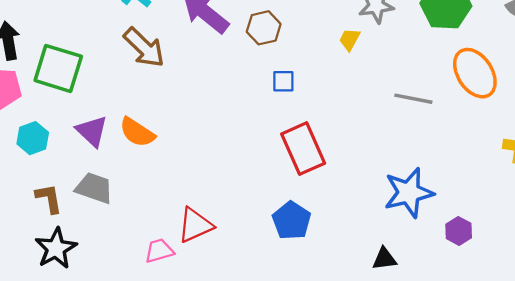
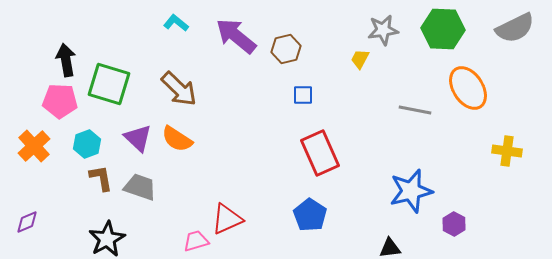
brown arrow: (144, 48) -> (179, 89), moved
brown L-shape: (49, 198) -> (101, 178), moved

